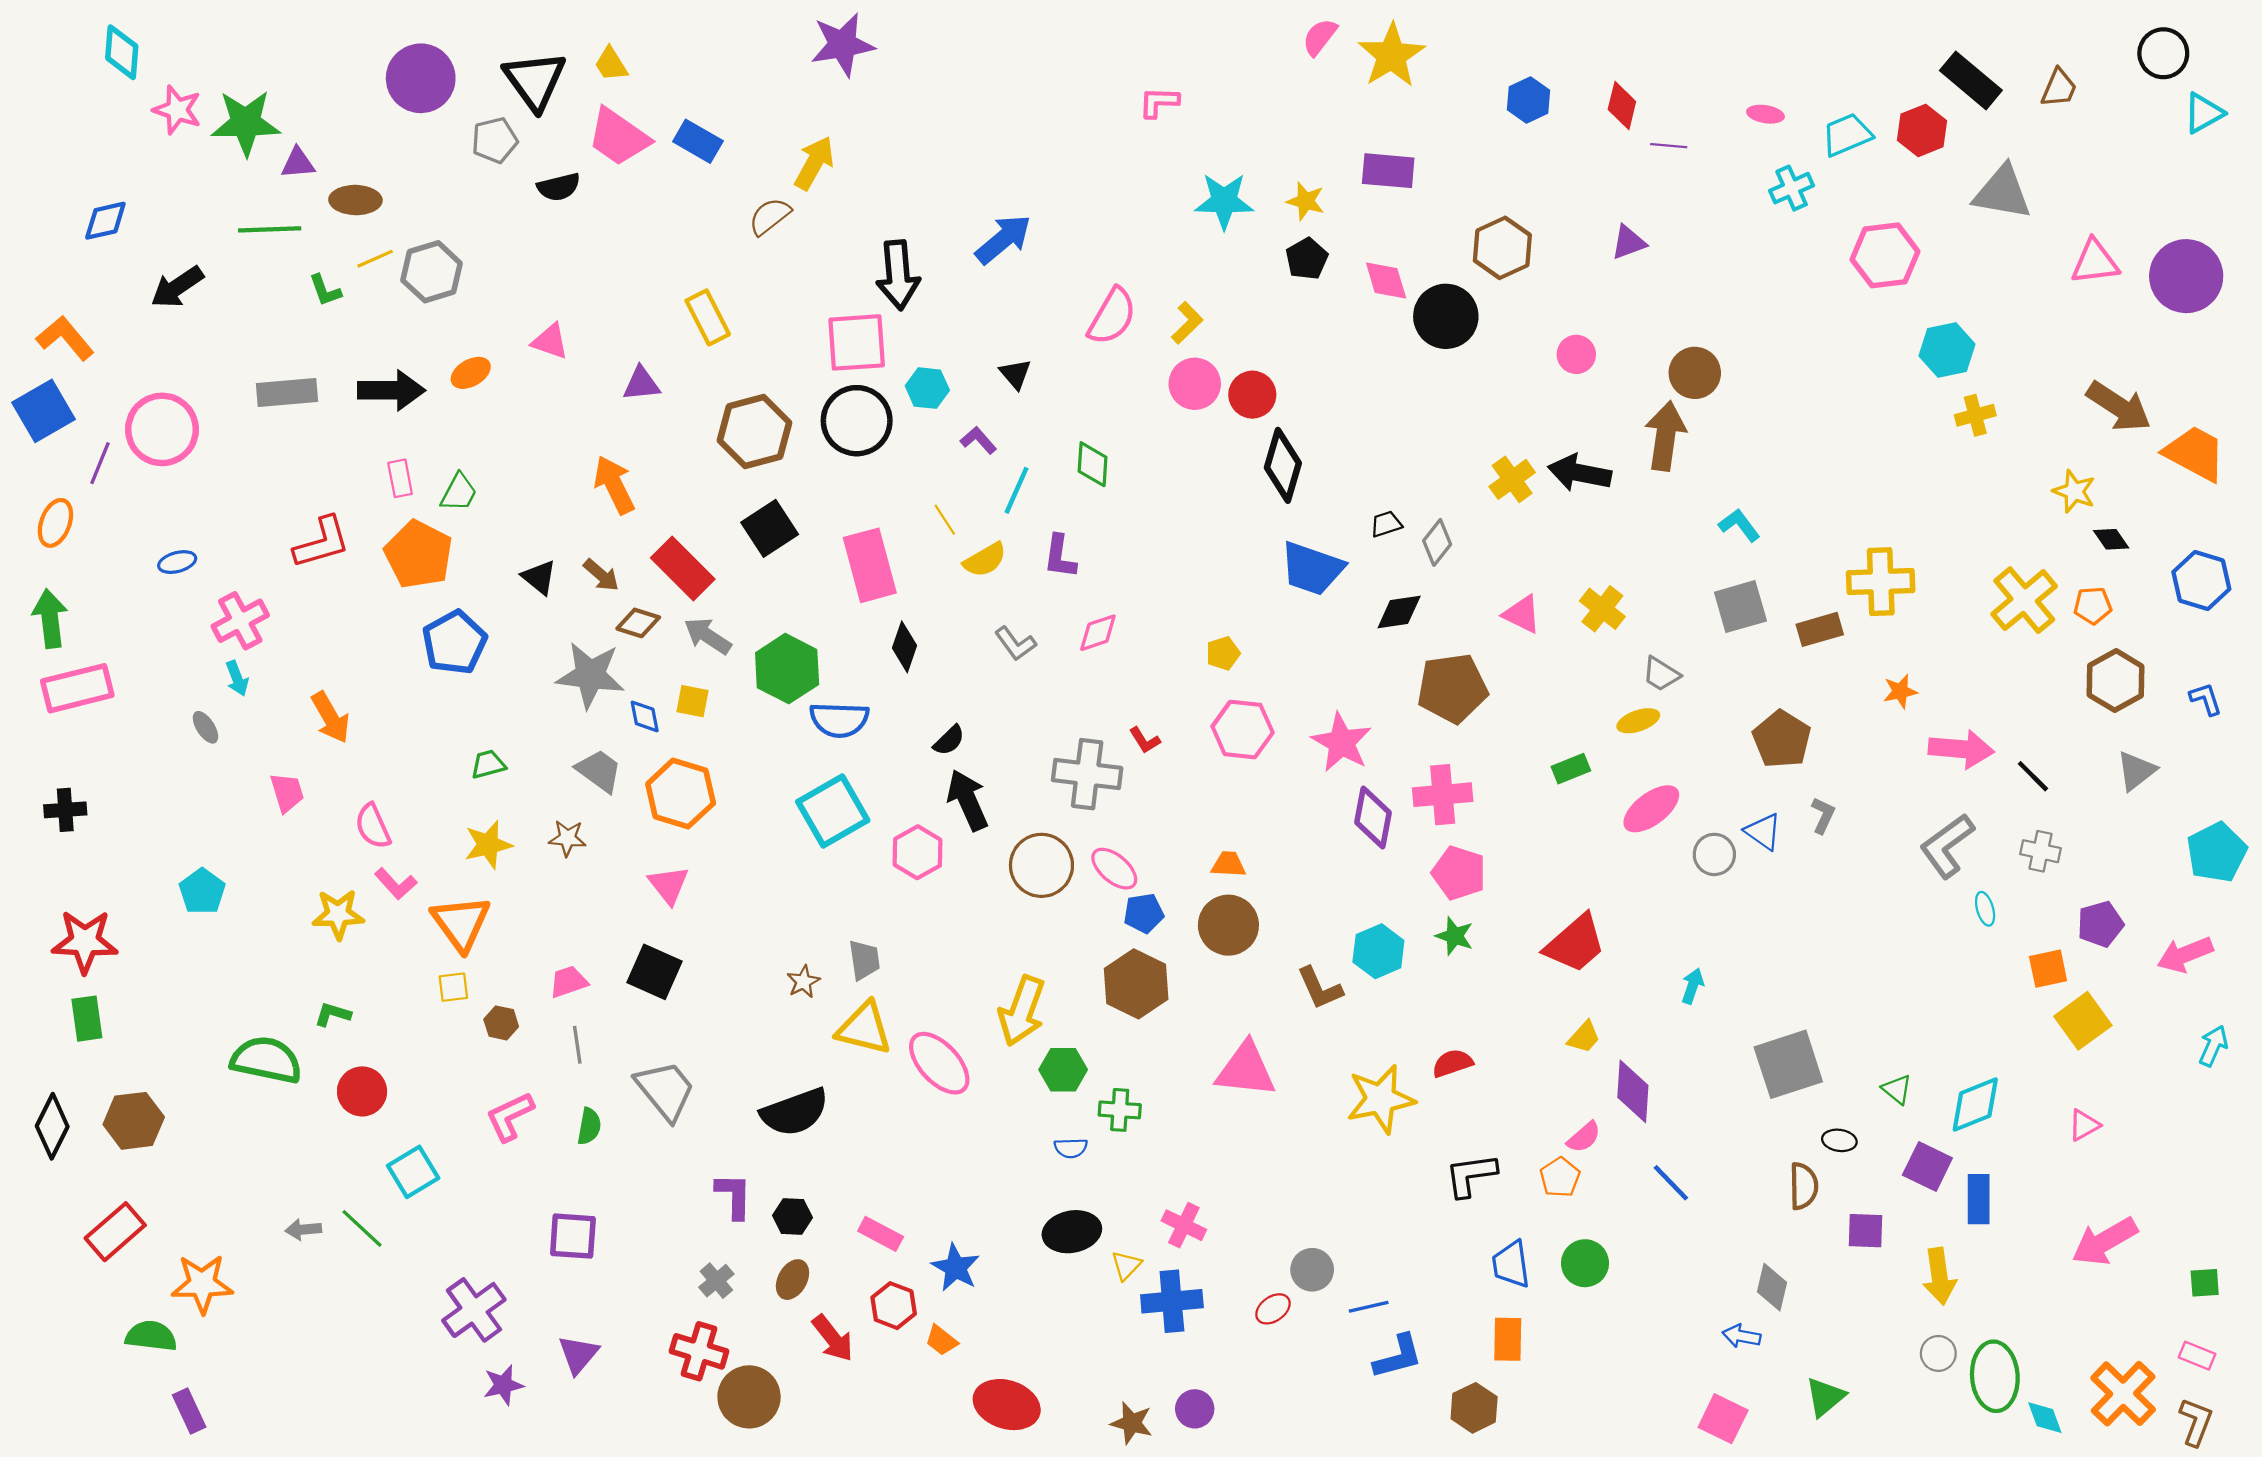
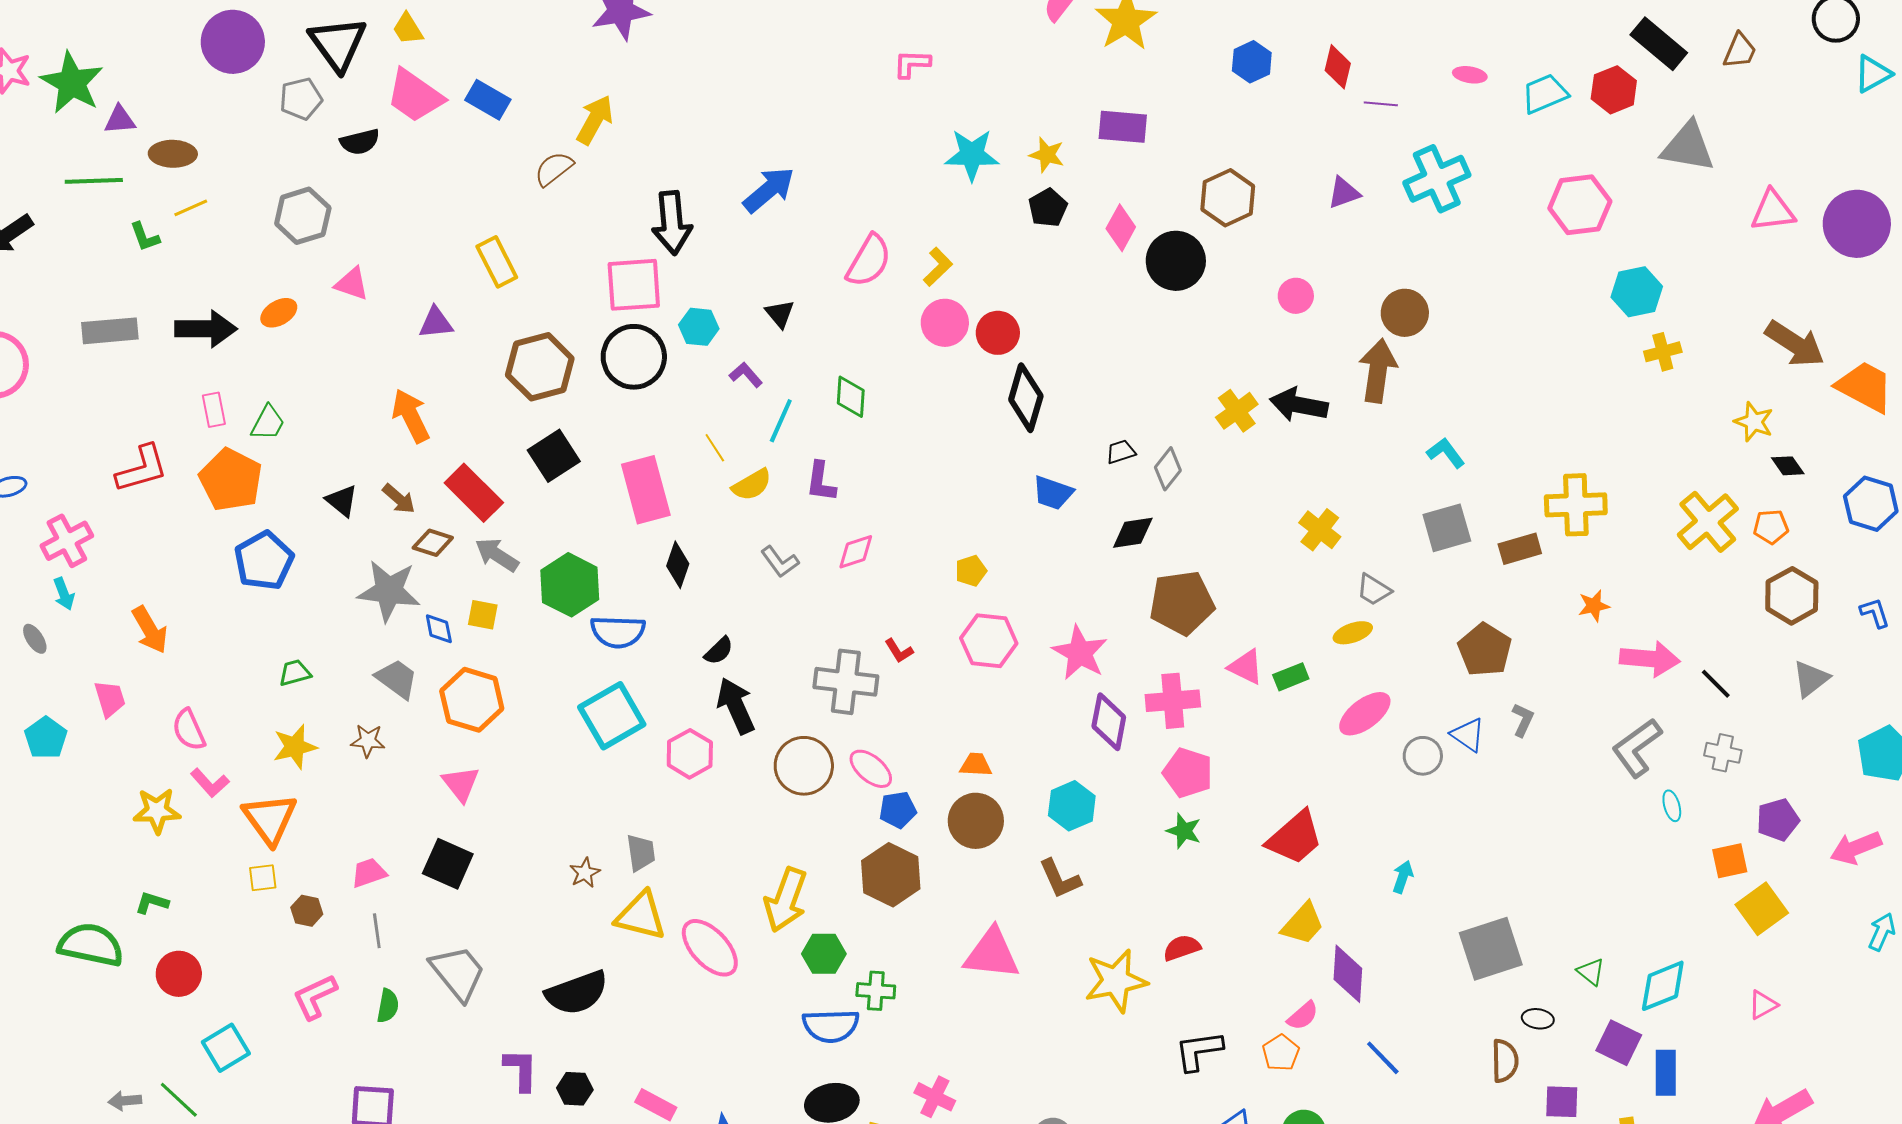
green star: (246, 123) -> (72, 83), turned 30
cyan cross: (1792, 188) -> (1437, 179), moved, size x1.6
gray hexagon: (432, 272) -> (303, 216), moved
pink diamond: (1386, 280) -> (1121, 228), turned 45
blue trapezoid: (1312, 569) -> (1053, 493), size x0.7
pink triangle: (1522, 614) -> (1246, 667), moved
cyan pentagon: (202, 891) -> (46, 738), moved
cyan hexagon: (1378, 951) -> (1072, 806), moved
yellow trapezoid: (1584, 1037) -> (1303, 924), size x1.4
blue semicircle: (1071, 1148) -> (831, 1026), size x1.8

